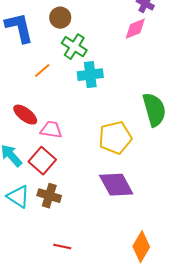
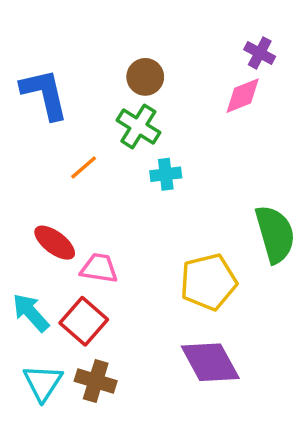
brown circle: (60, 18) -> (145, 77), moved
cyan cross: (90, 75) -> (166, 174), size x0.7
cyan triangle: (18, 197) -> (43, 383), turned 30

